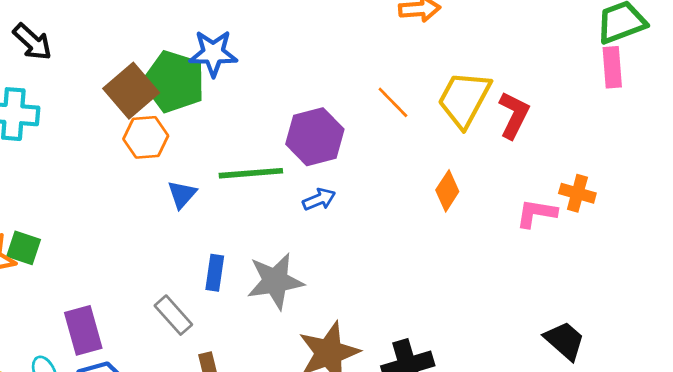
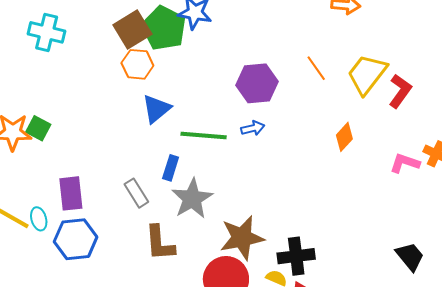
green line: (251, 173) -> (204, 136), moved
blue triangle: (182, 194) -> (156, 109), size x1.4
gray star: (275, 281) -> (192, 199), moved, turned -30

